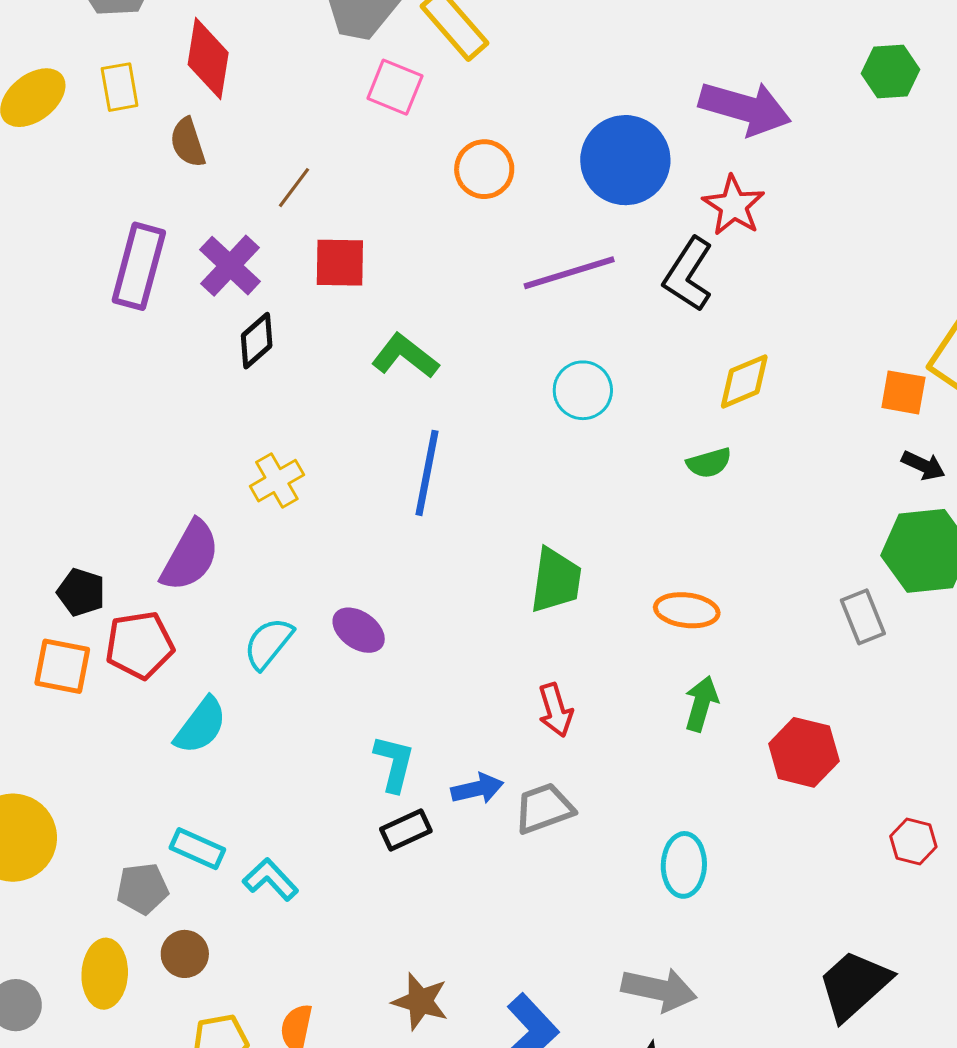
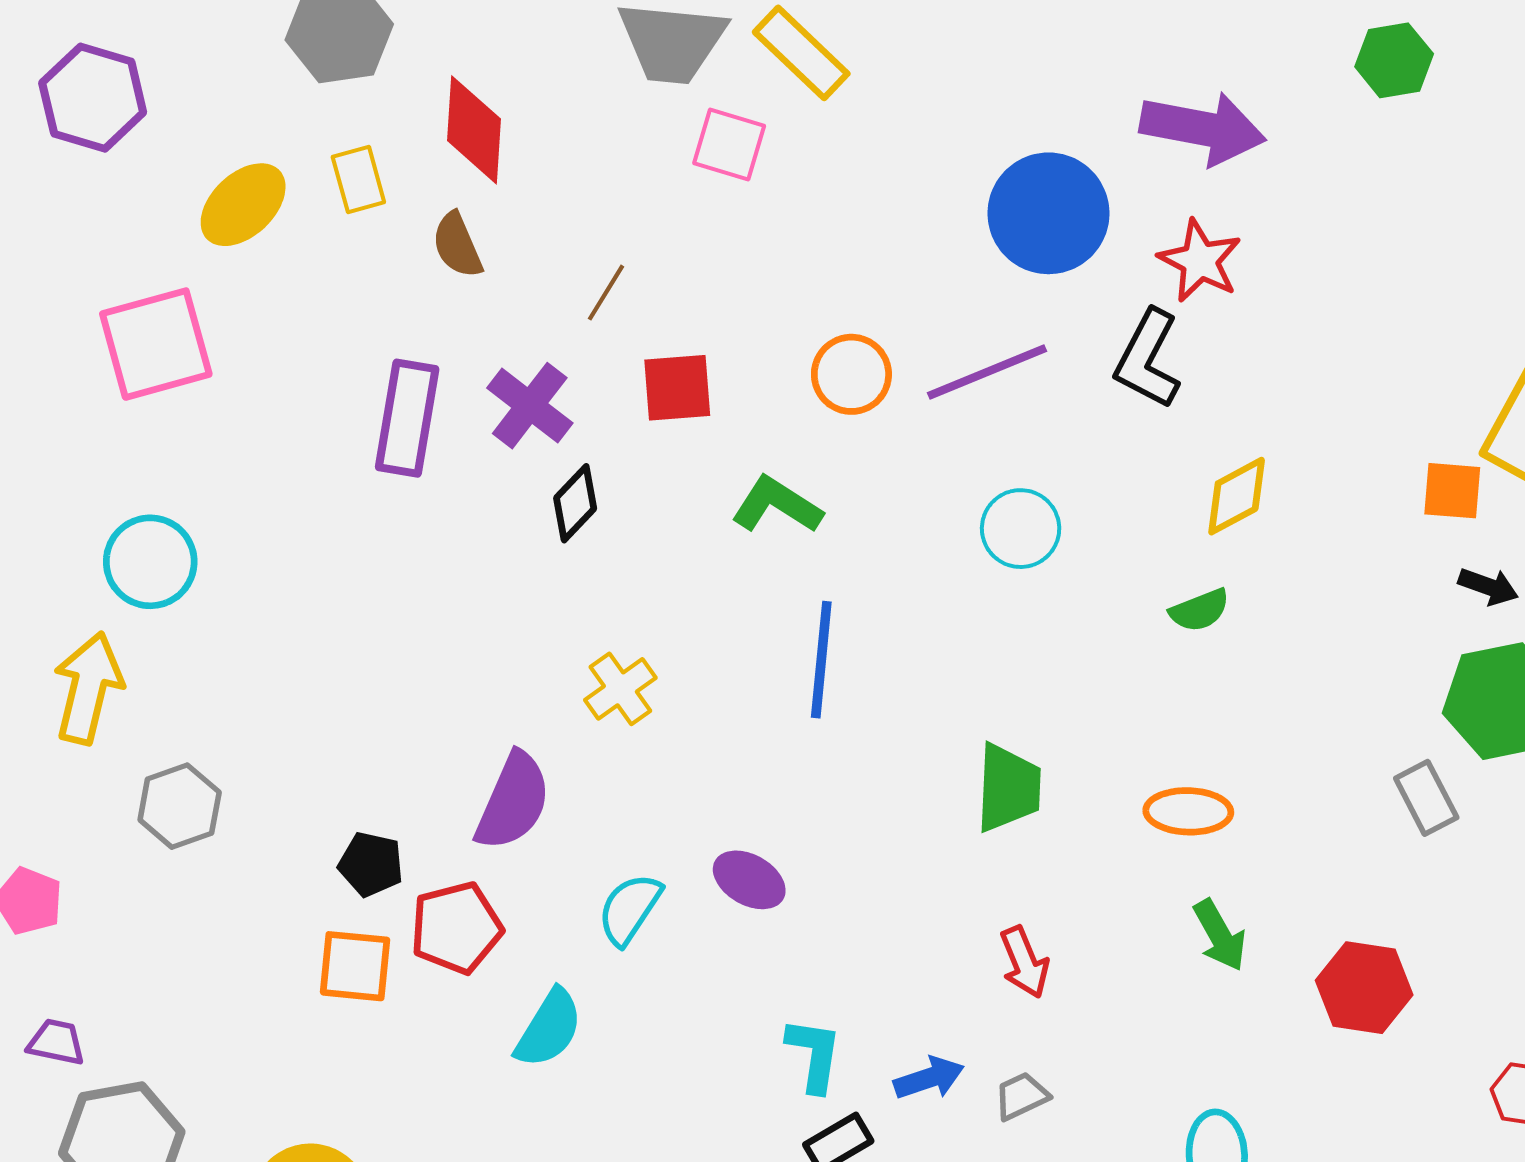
orange circle: (484, 169) -> (851, 374), moved
green arrow: (701, 704) -> (1220, 935), turned 140
gray trapezoid: (544, 808) -> (1021, 1096), size x0.7

